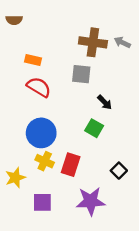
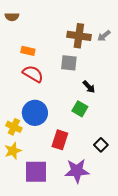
gray arrow: (122, 42) -> (104, 36), turned -64
yellow cross: (45, 161) -> (14, 127), moved
purple square: (42, 202) -> (36, 172), size x1.4

